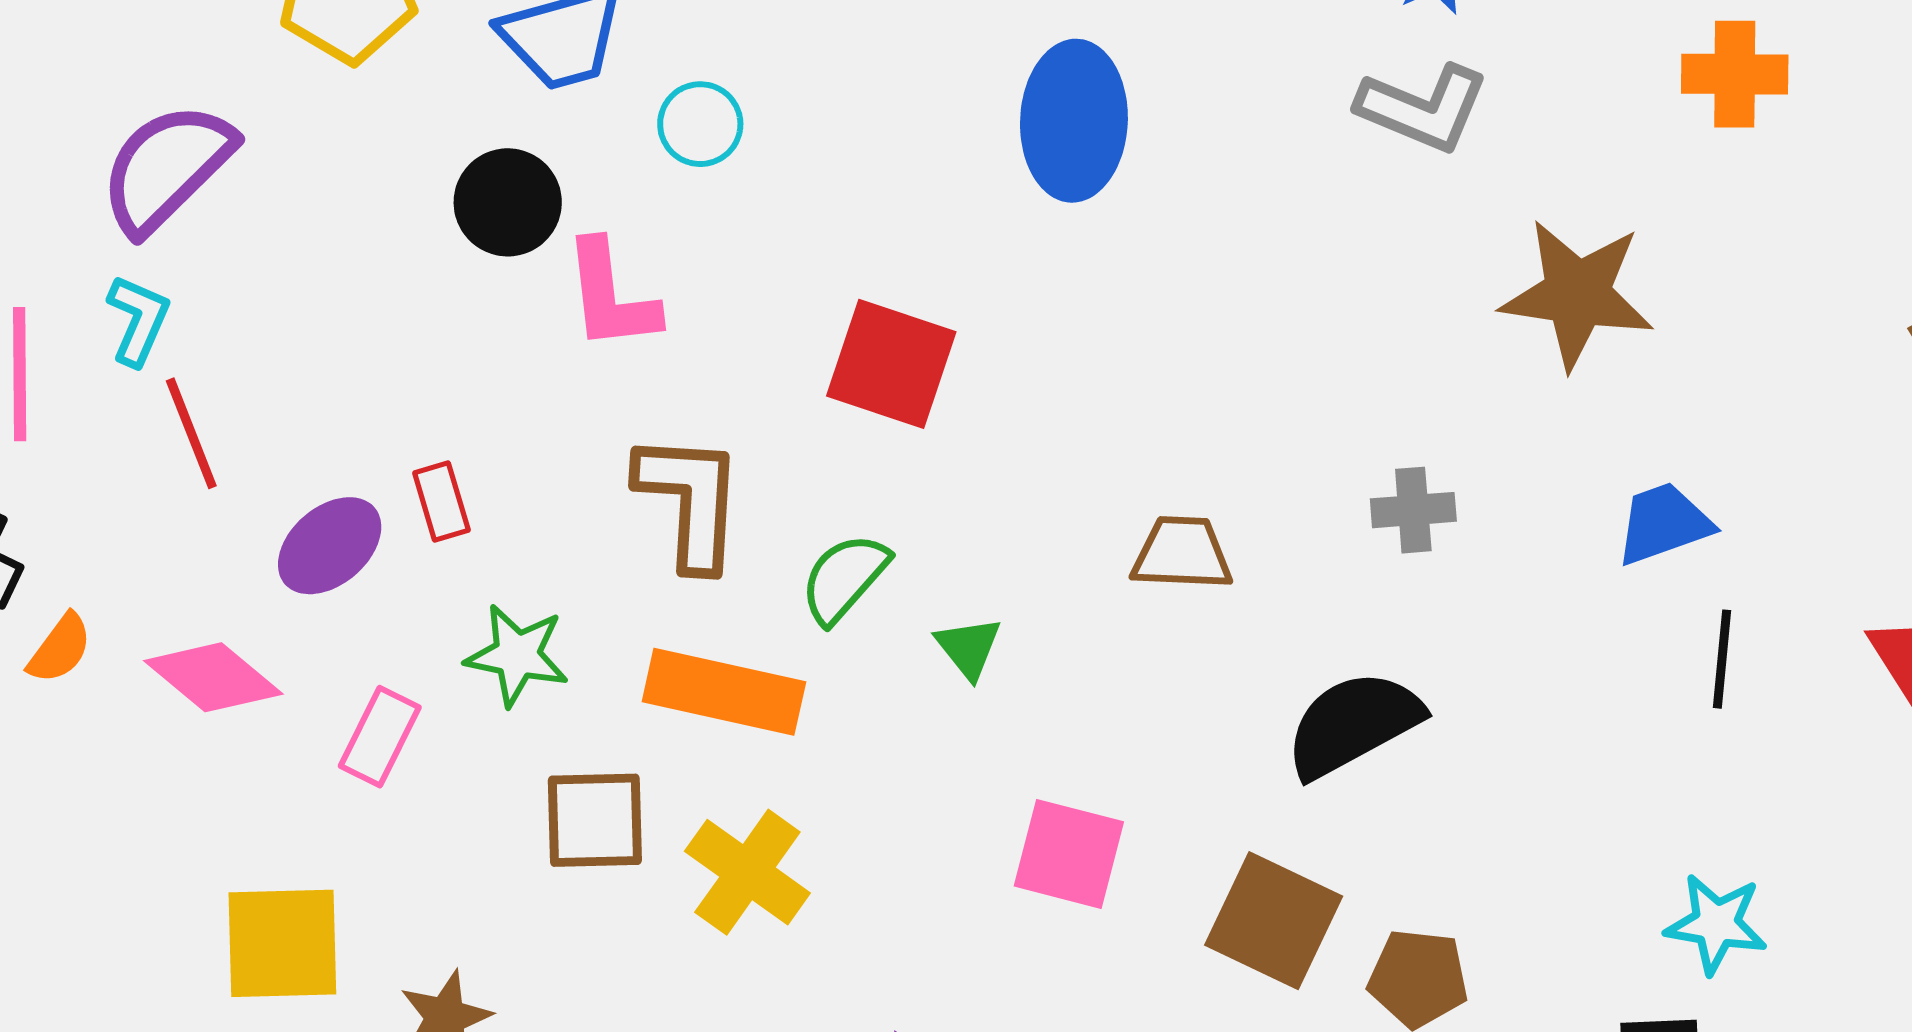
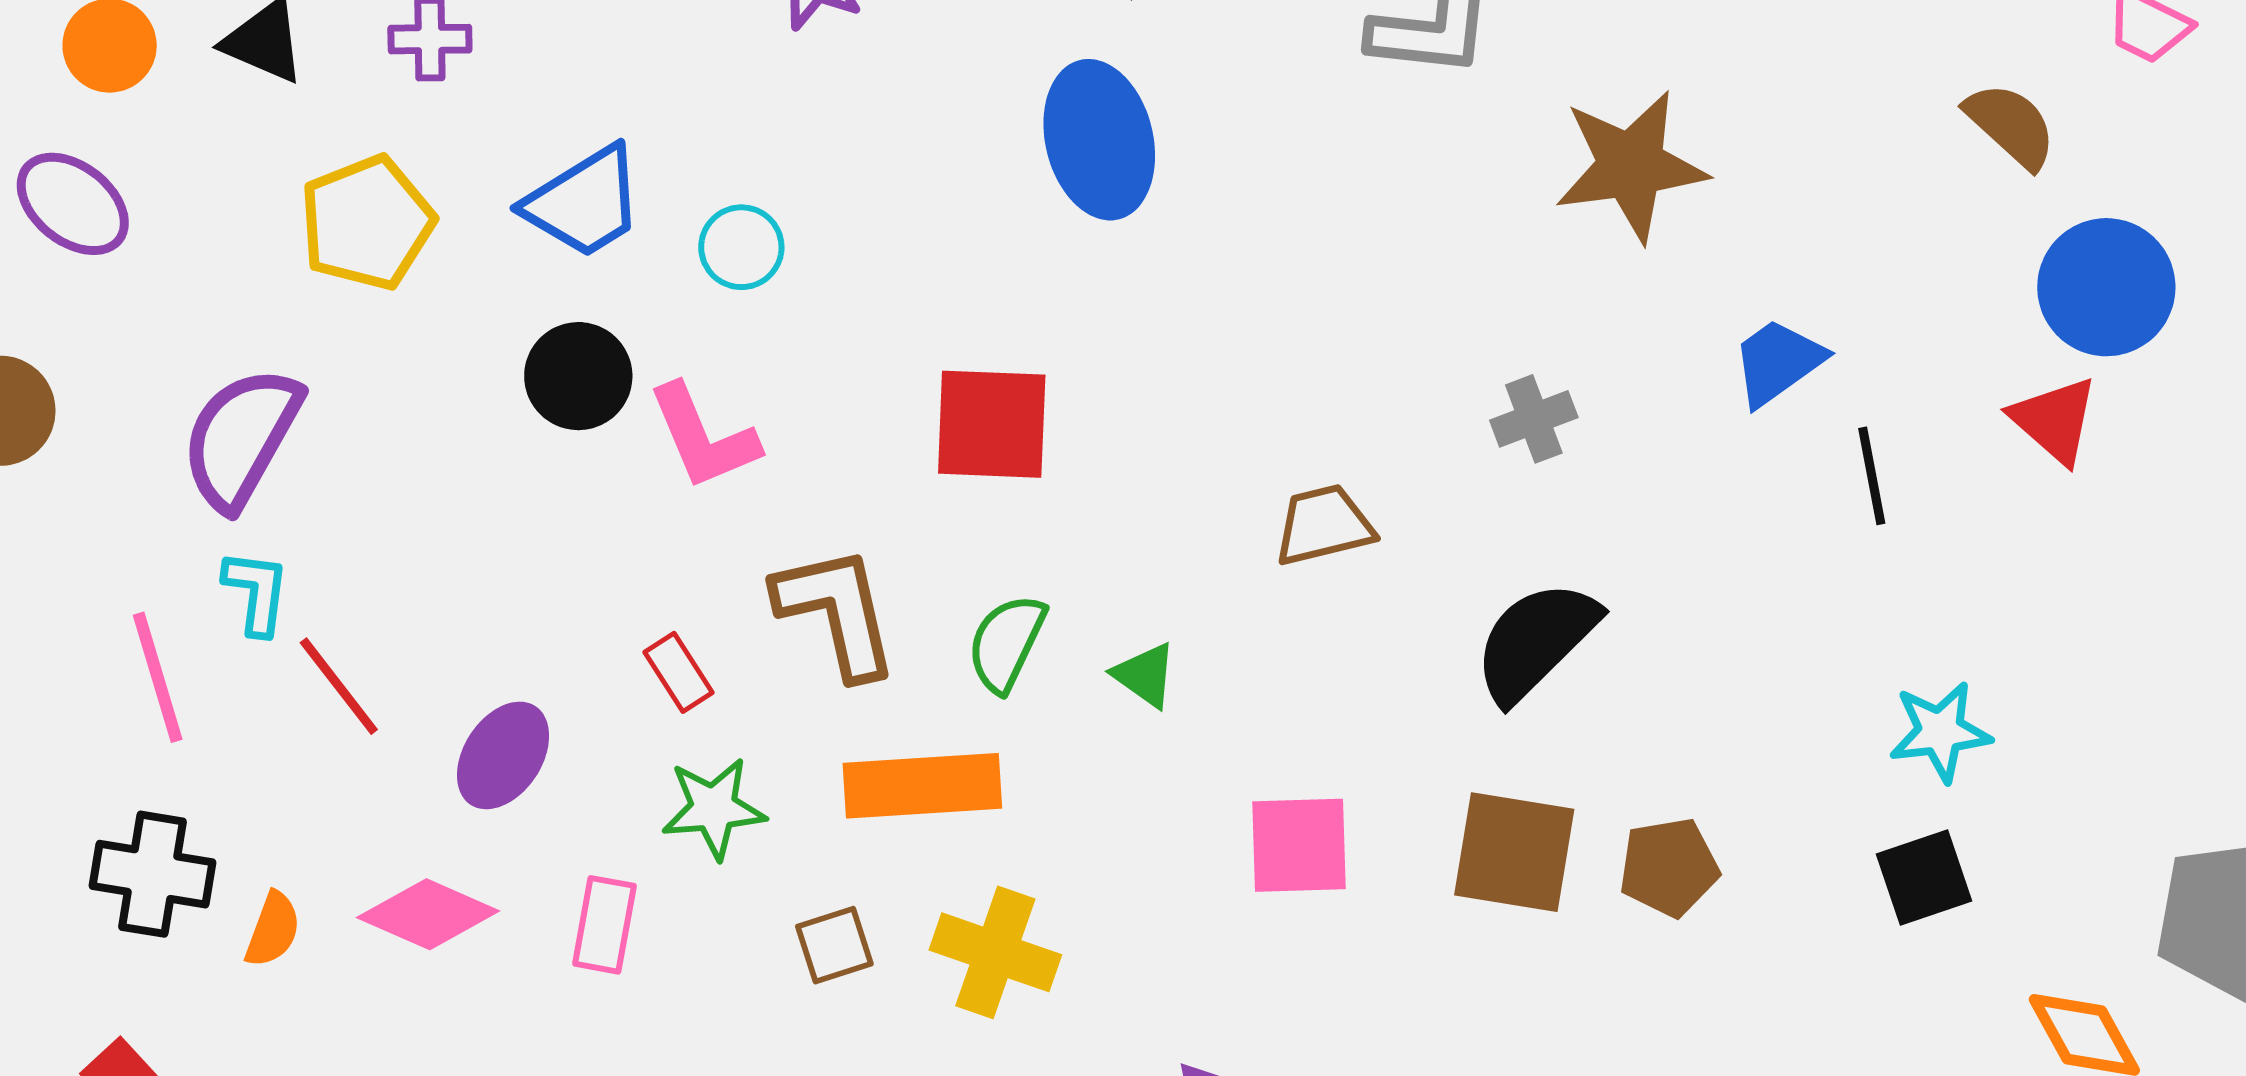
red rectangle: (441, 502) -> (679, 672), moved
brown square: (595, 820) -> (834, 945), size x0.7

